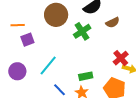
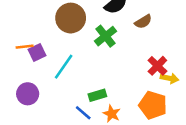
orange line: (18, 25) -> (25, 47), moved
cyan line: (48, 65) -> (64, 67), moved
green rectangle: (86, 76) -> (97, 95), moved

